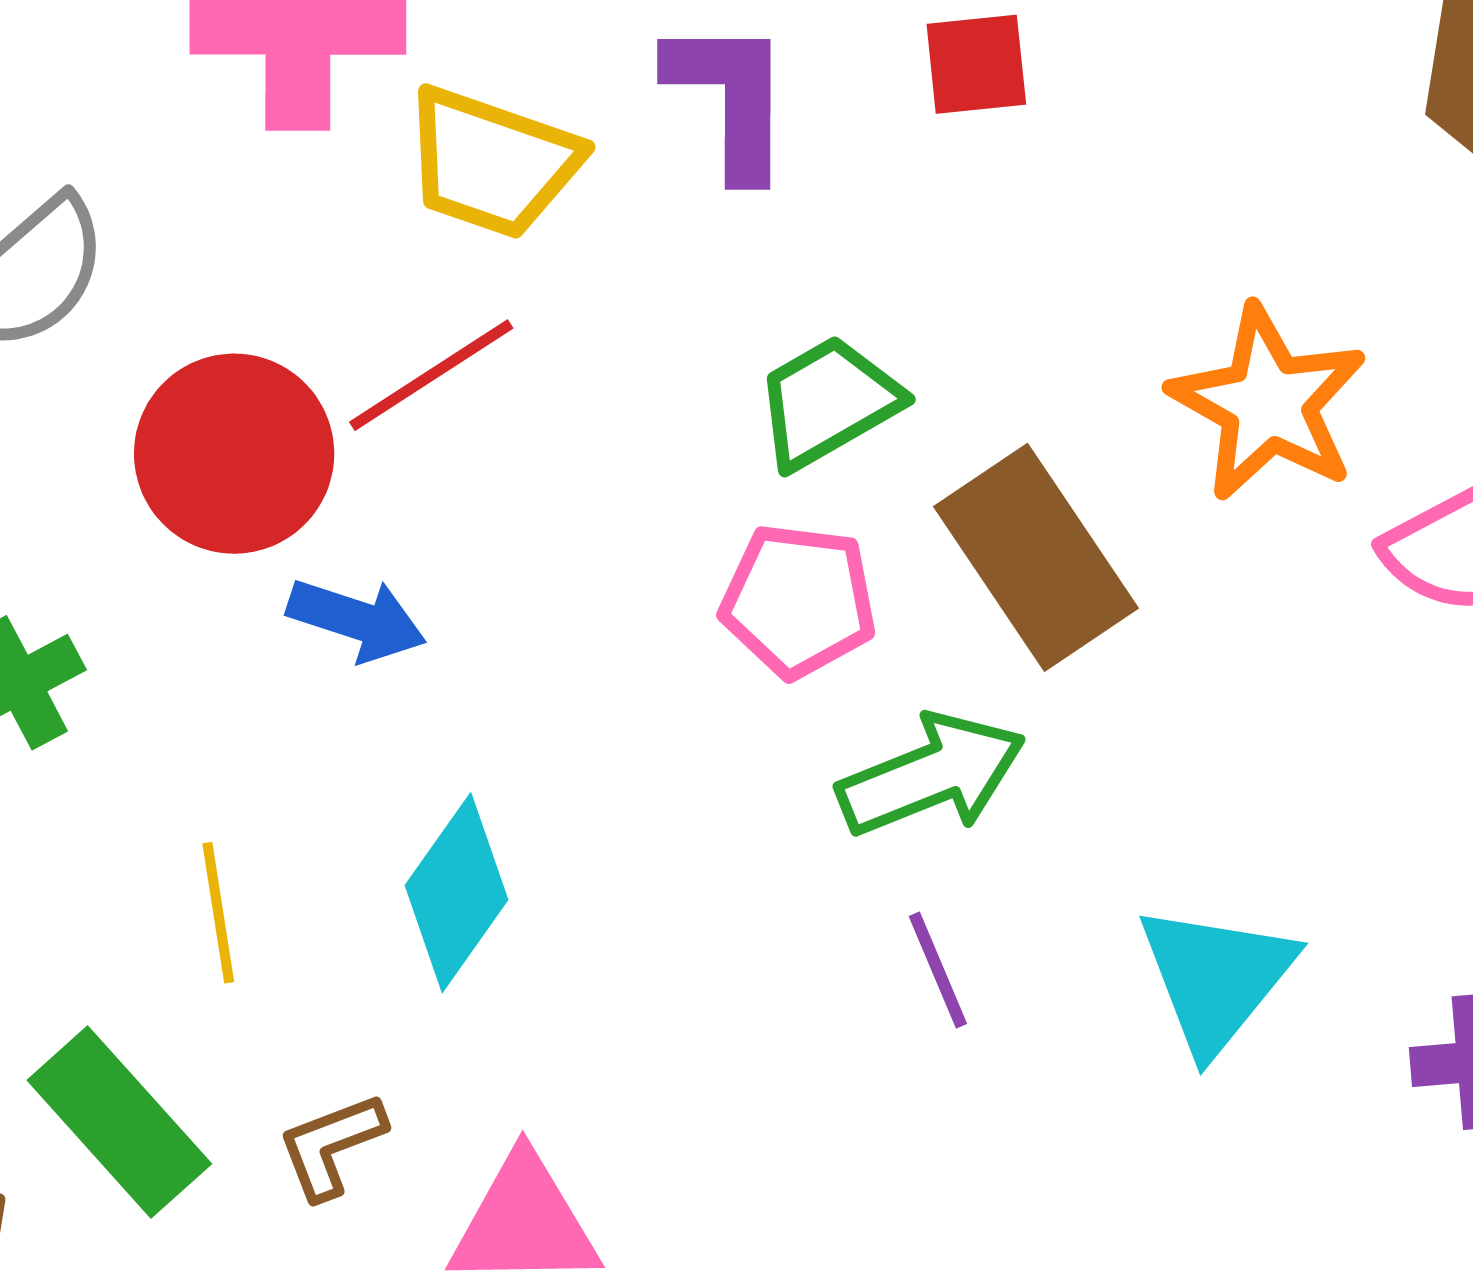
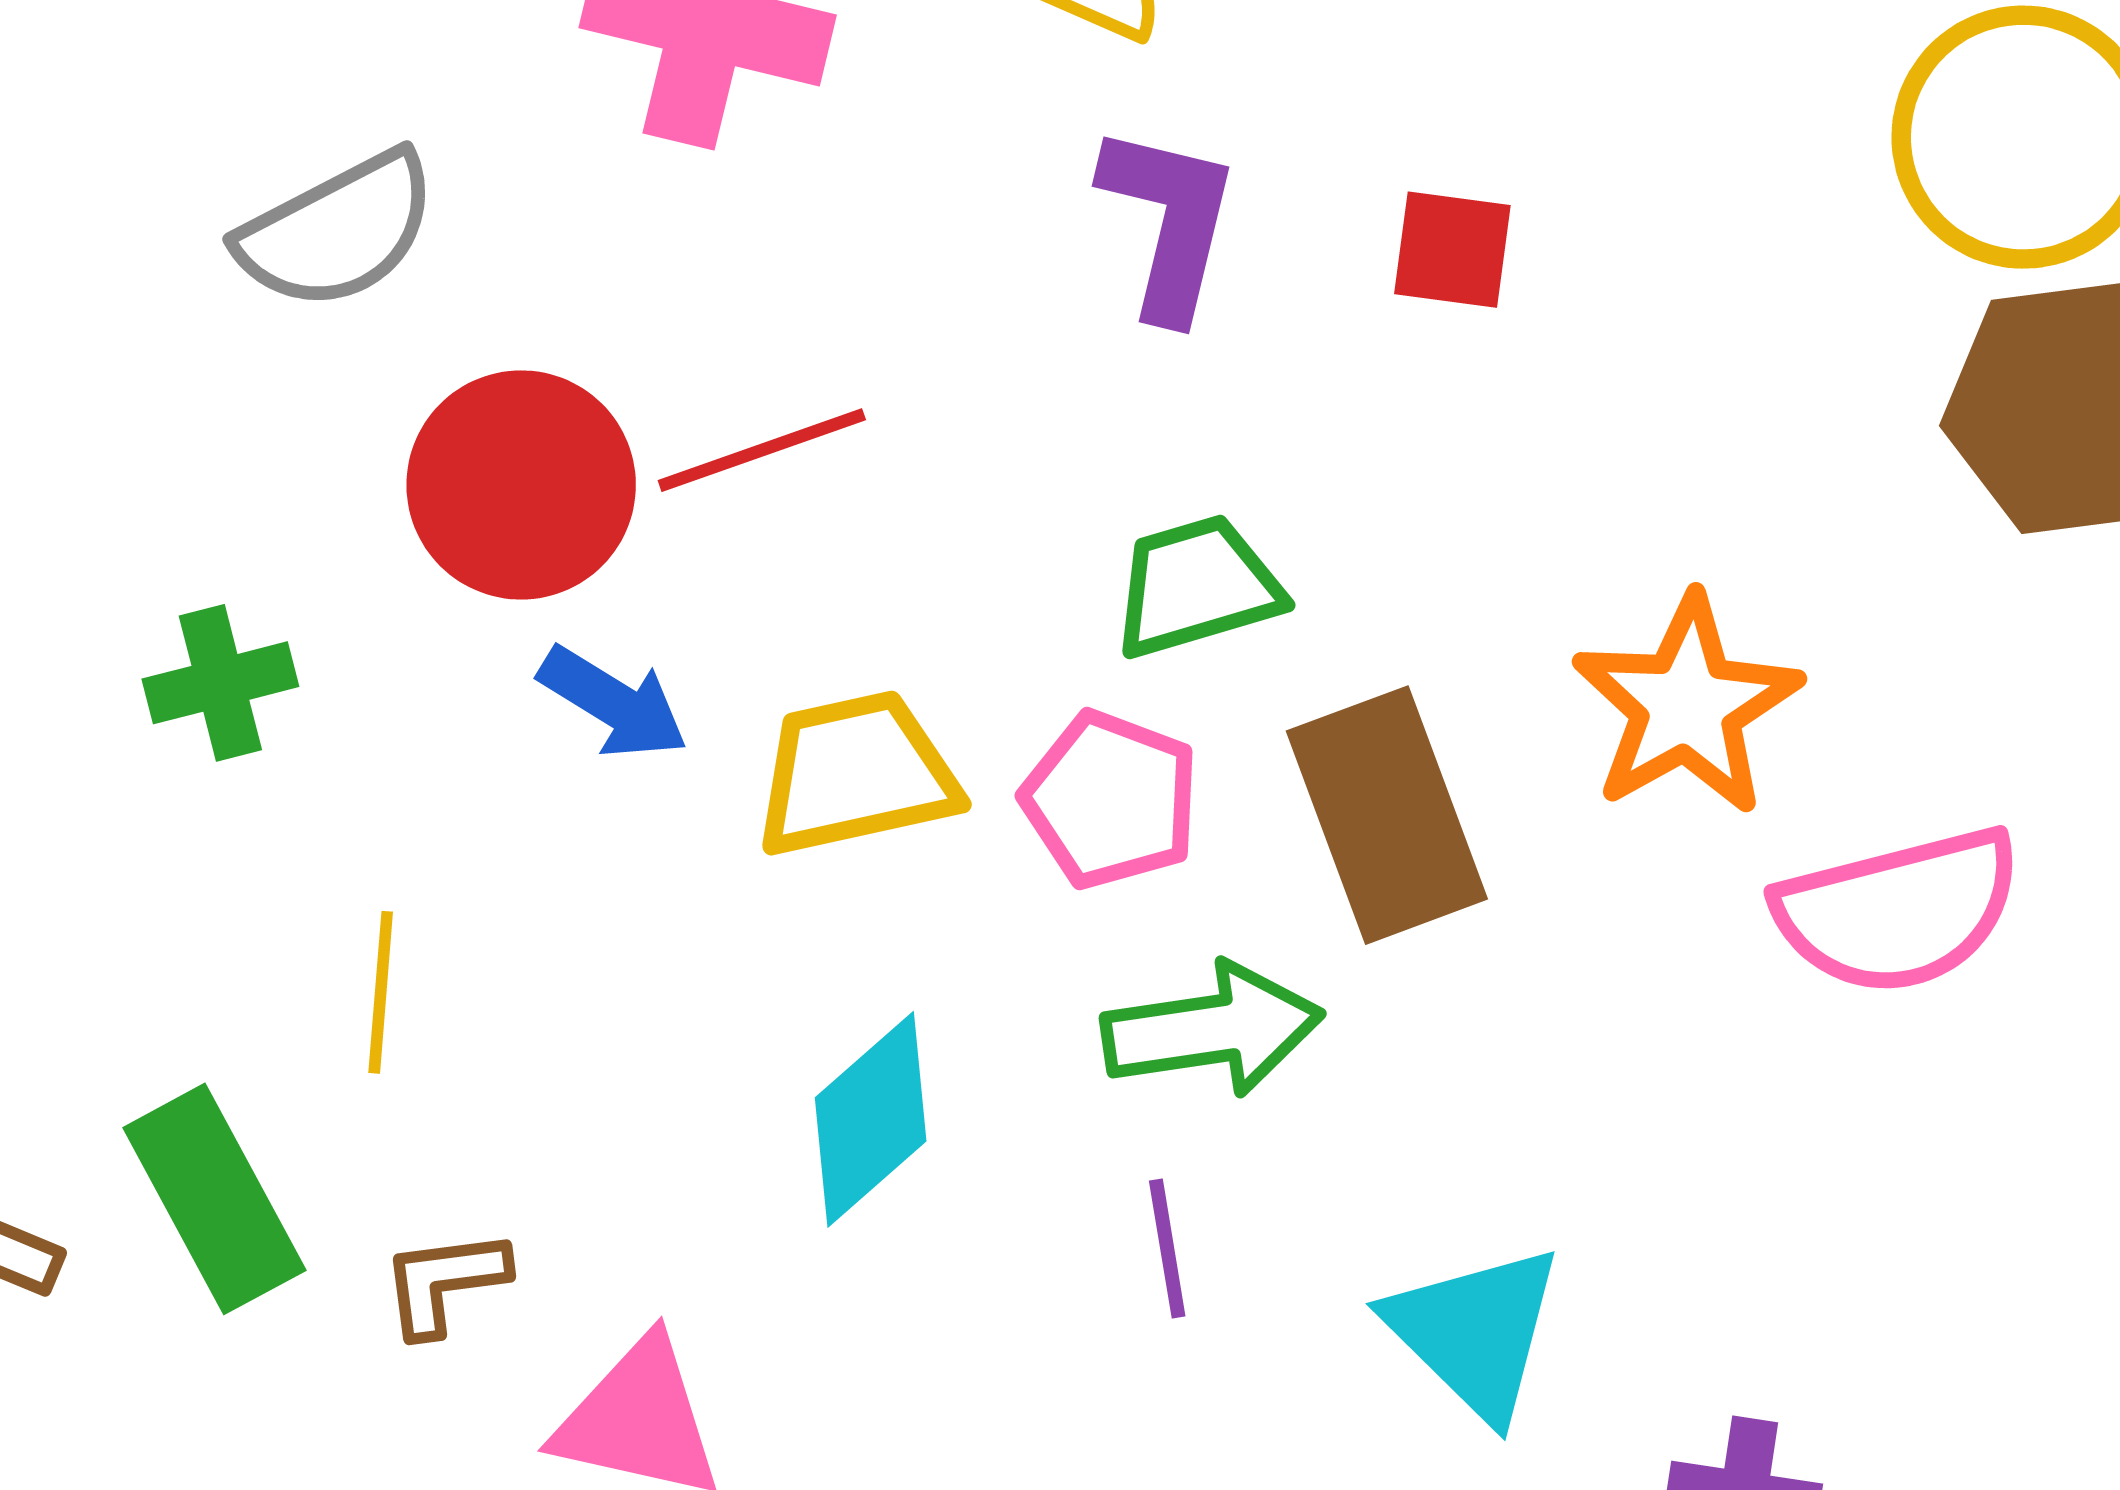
yellow trapezoid: (492, 162) -> (856, 774), moved, turned 135
cyan diamond: (456, 893) -> (871, 1119), moved
cyan triangle: (1216, 978) -> (1475, 1332), turned -38

